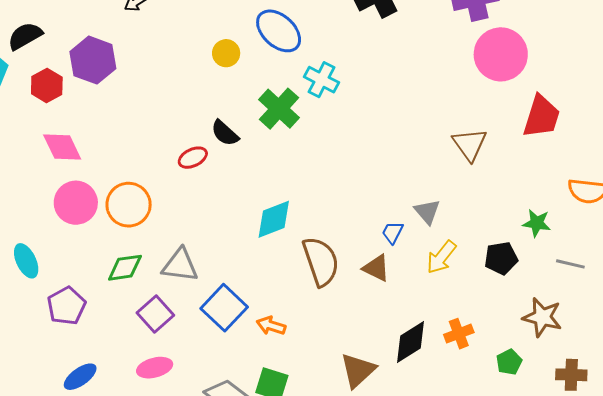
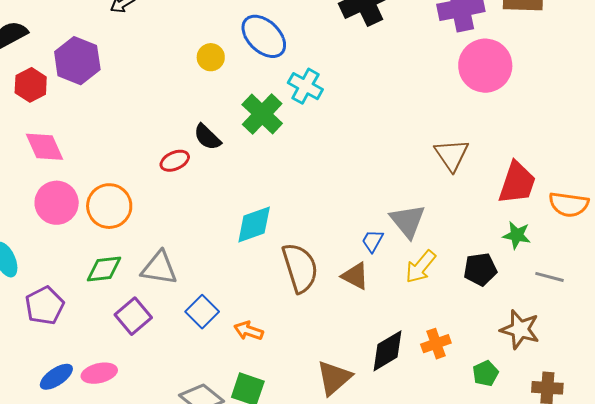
red trapezoid: (541, 117) -> (517, 183), moved
gray triangle: (427, 212) -> (408, 221), size x1.4
blue square: (224, 308) -> (202, 312), size x0.7
pink ellipse: (155, 368) -> (99, 373), moved

